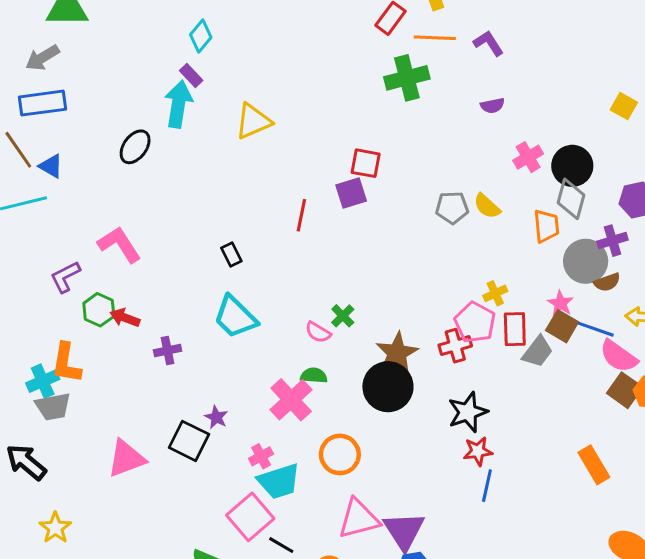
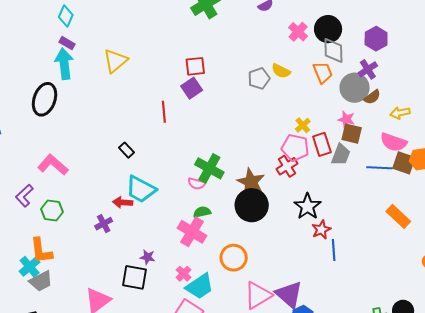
black ellipse: (135, 147) -> (45, 99), size x1.4
green cross: (343, 316) -> (209, 168), size x1.8
red arrow: (125, 318) -> (123, 202), moved
blue line: (595, 329) -> (379, 168), moved

